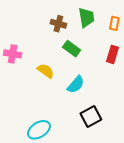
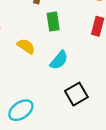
green rectangle: (72, 49) -> (53, 21), turned 48

